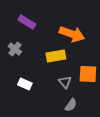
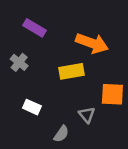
gray triangle: (65, 82) -> (87, 115), moved
gray semicircle: (71, 105) -> (61, 134), moved

